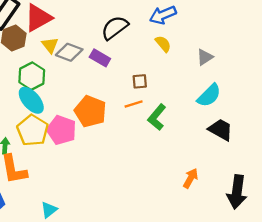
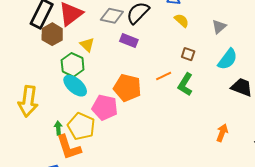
yellow triangle: (50, 45) -> (87, 45), moved
gray diamond: (69, 52) -> (112, 16), moved
brown square: (140, 81) -> (188, 54), moved, turned 32
yellow pentagon: (33, 130) -> (81, 126), moved

